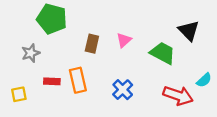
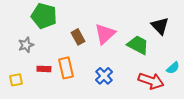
pink triangle: (124, 40) -> (105, 34), size x1.6
brown rectangle: (92, 44) -> (78, 37), turned -42

